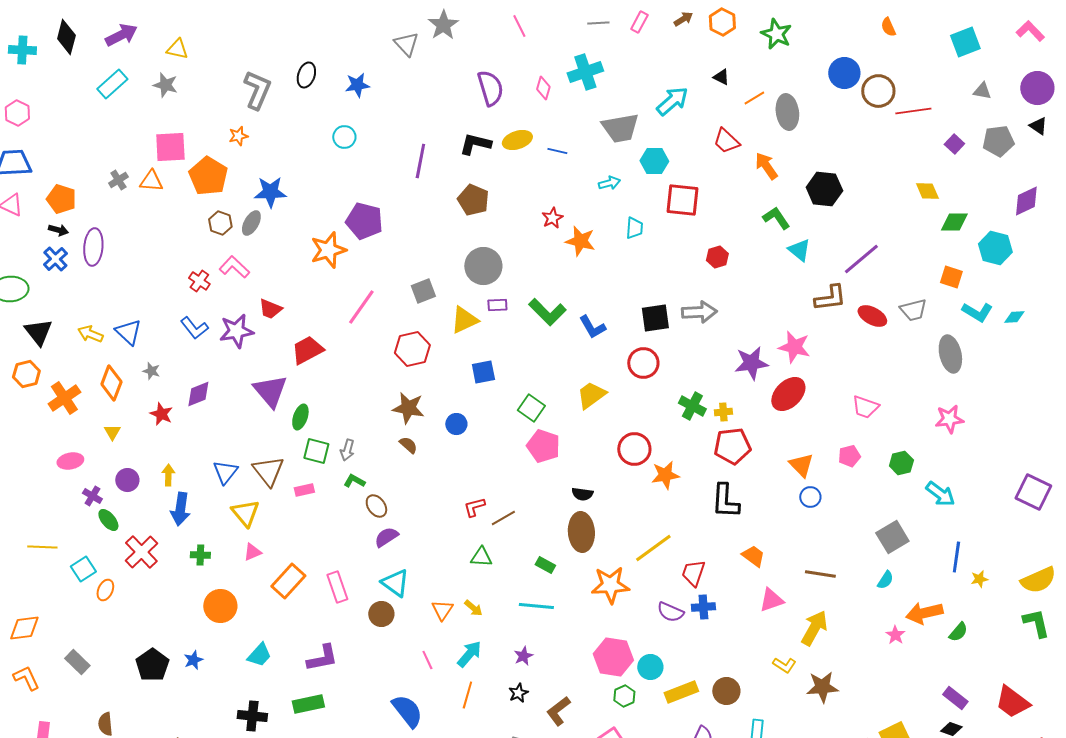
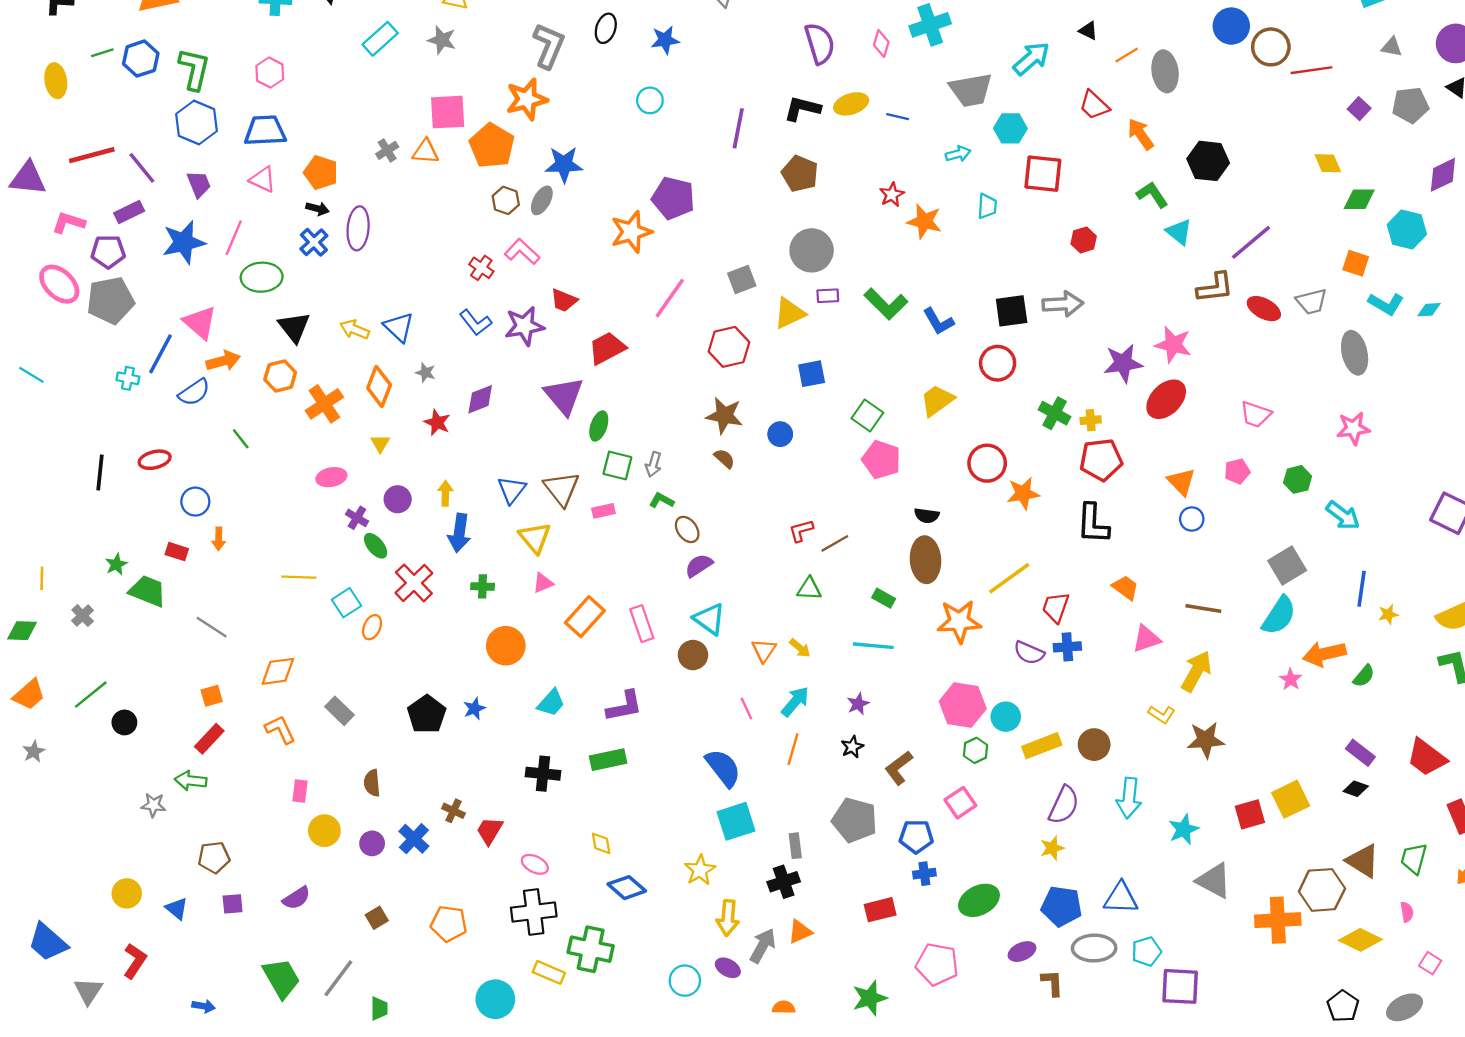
orange star: (238, 136) -> (527, 99), size x1.8
cyan semicircle: (885, 580) -> (1279, 616), size x1.8

